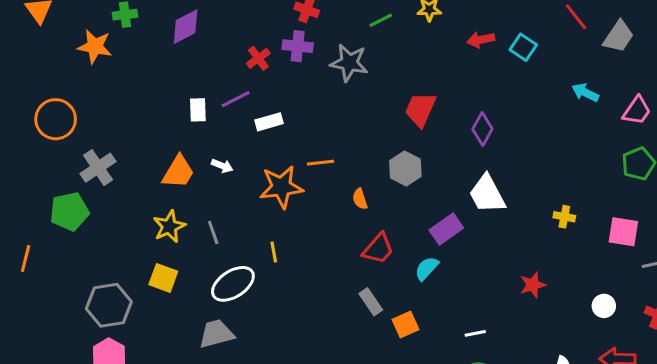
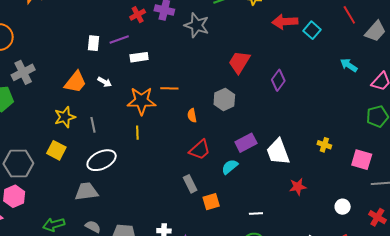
red arrow: (481, 40) -> (285, 22), size x1.4
white trapezoid: (487, 194) -> (278, 152), moved
yellow line: (274, 252) -> (137, 133), moved

